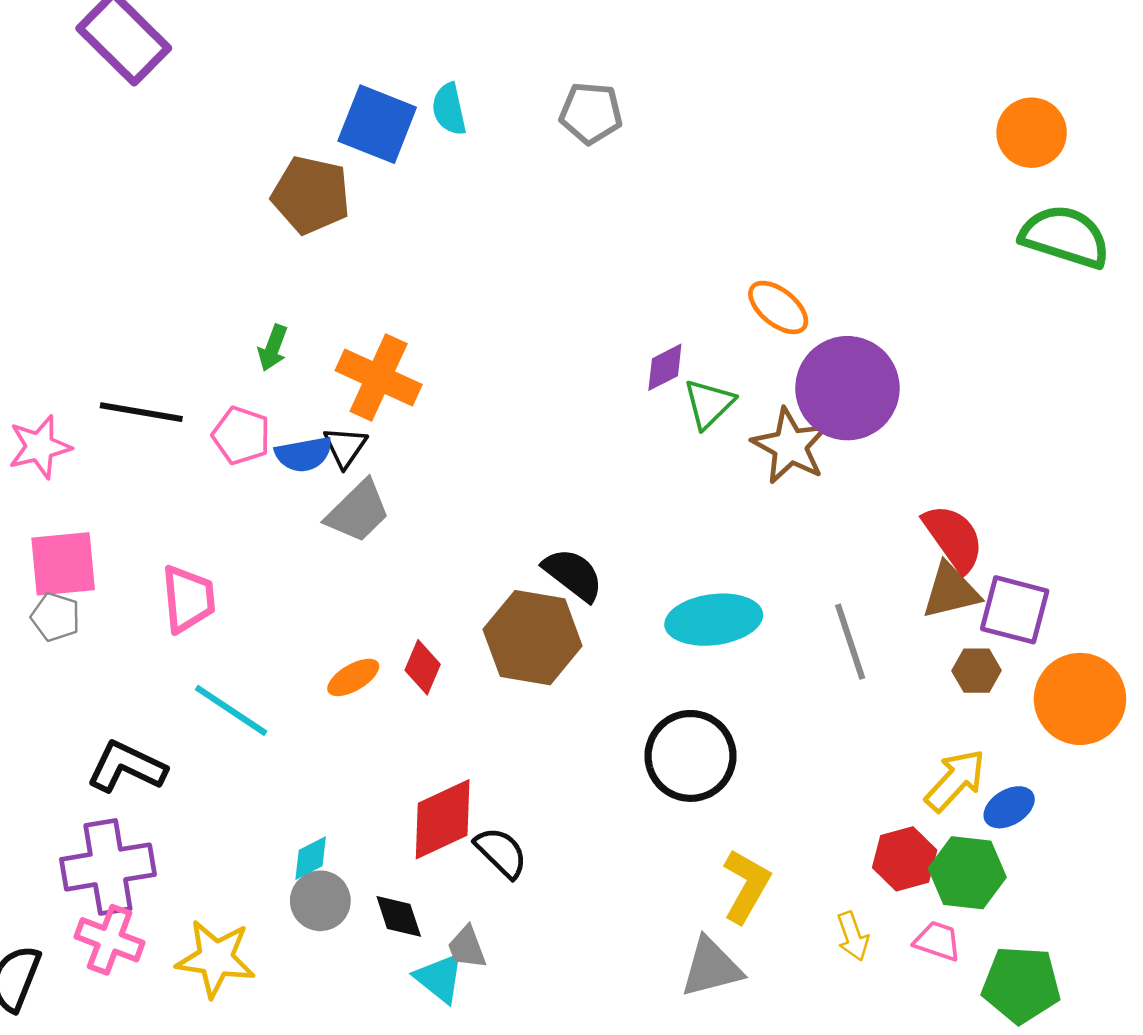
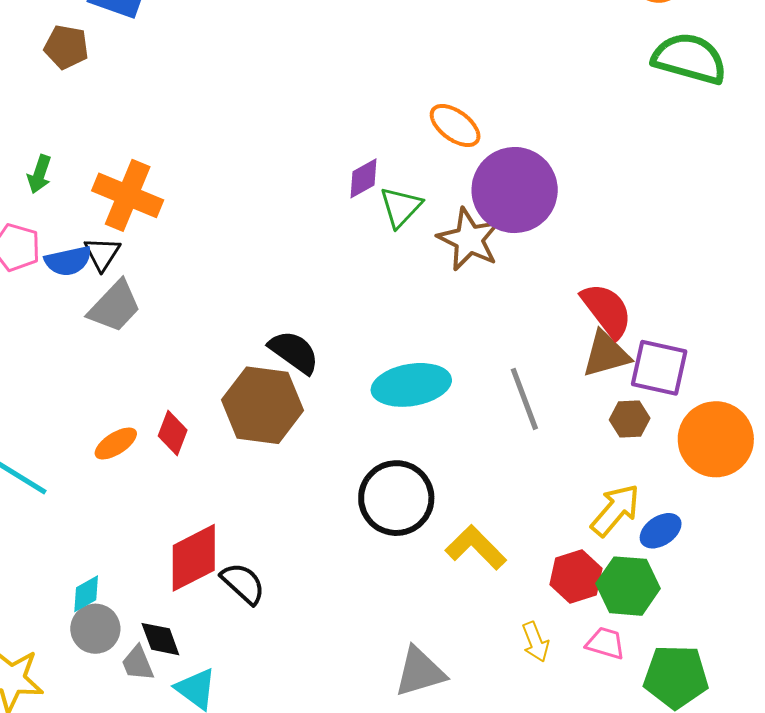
brown pentagon: (311, 195) -> (66, 47), size x0.7
yellow L-shape: (746, 886) -> (476, 547), moved, turned -72
gray trapezoid: (467, 947) -> (138, 663), moved

